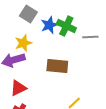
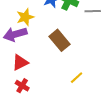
brown rectangle: (57, 66) -> (59, 40), turned 45

